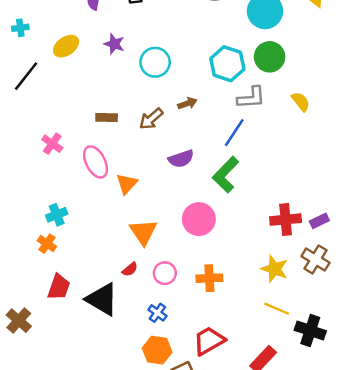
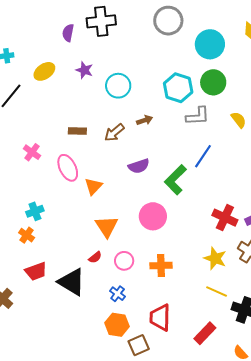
blue line: (234, 133) -> (203, 156), moved
red cross: (286, 220) -> (225, 218), turned 30
red trapezoid: (59, 287) -> (36, 271), turned 50
red trapezoid: (209, 341) -> (160, 317), turned -60

